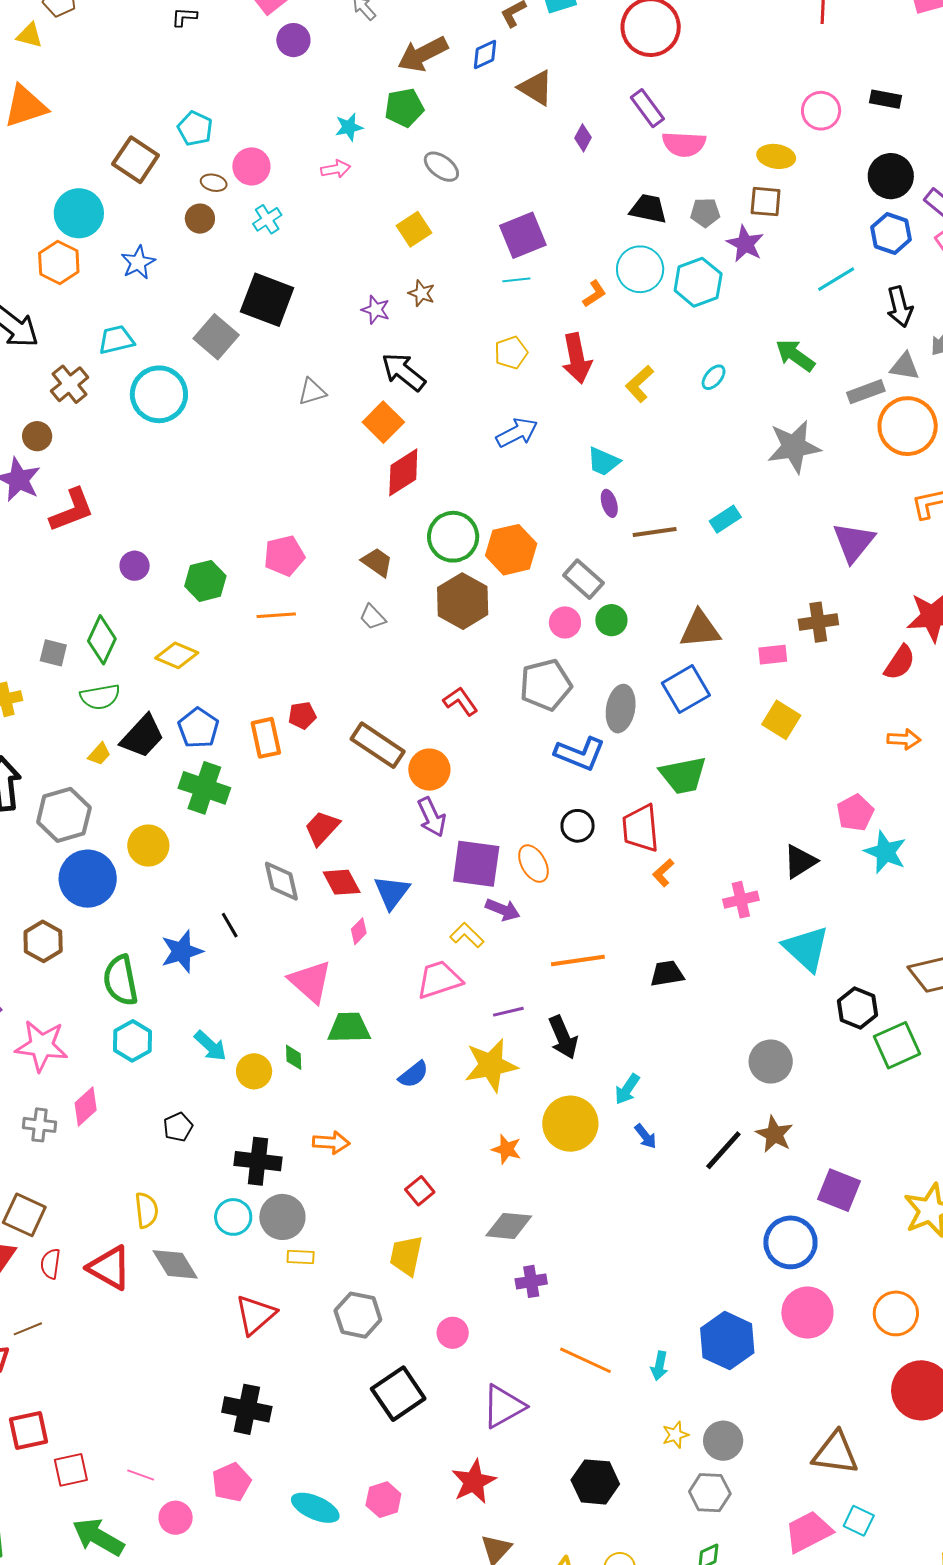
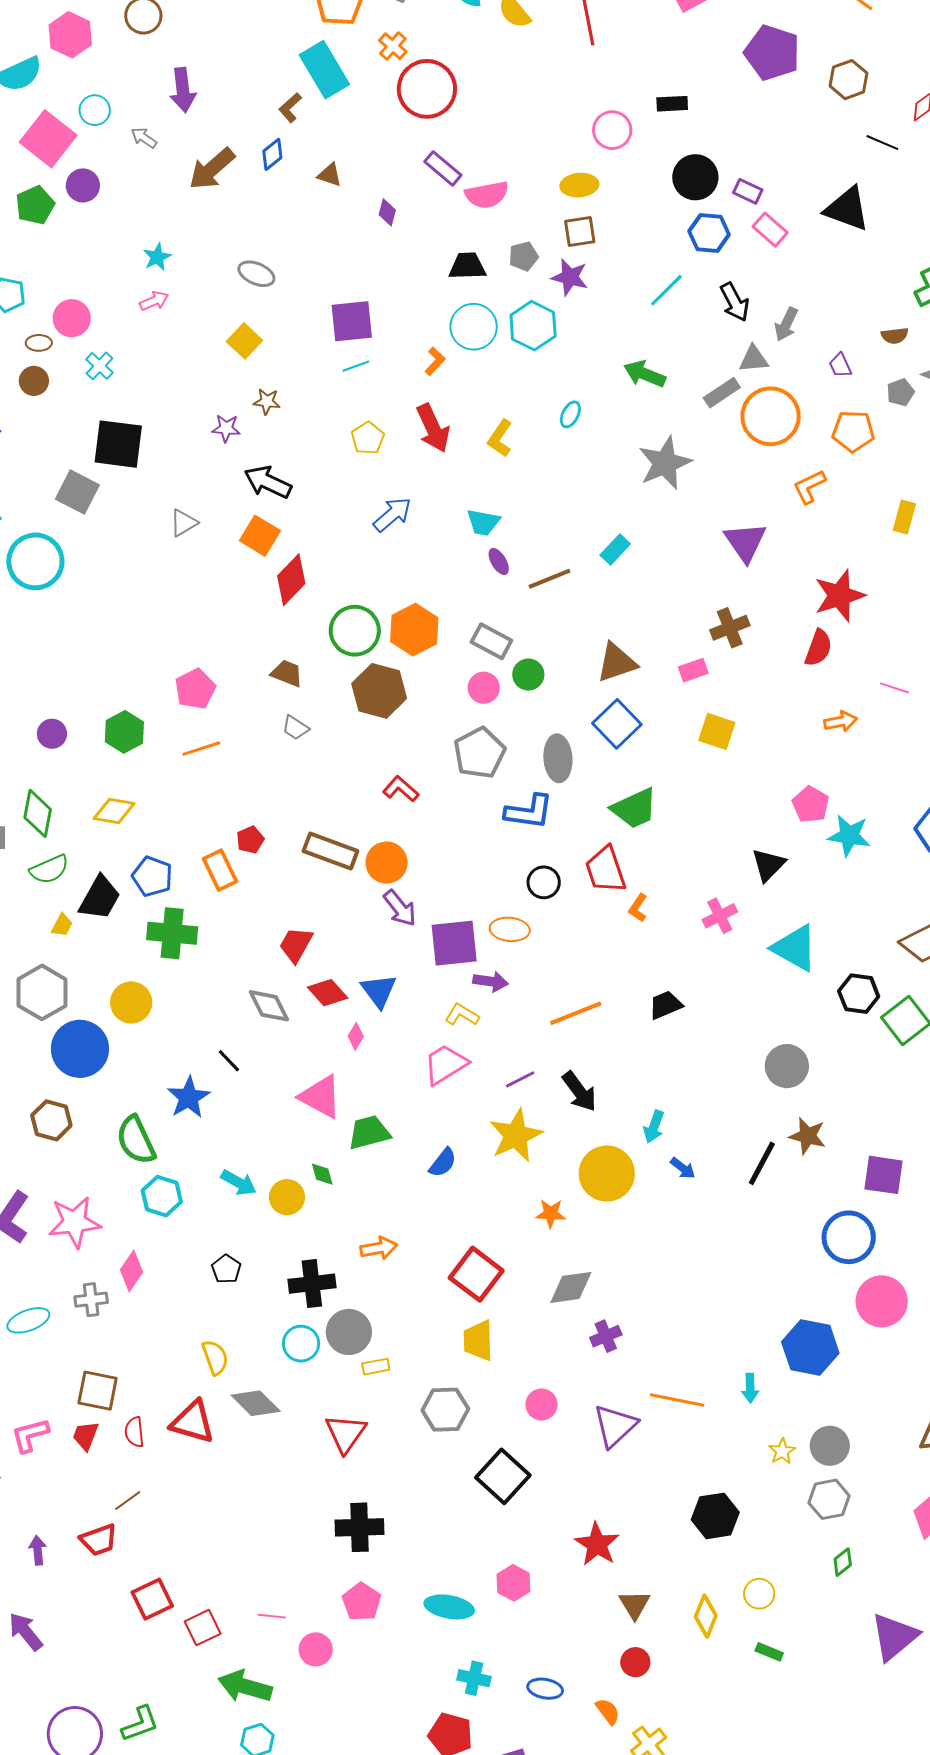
brown triangle: (536, 88) -> (330, 175), size x0.7
green pentagon: (404, 108) -> (35, 205), moved
purple square: (523, 235) -> (352, 321), turned 30
orange ellipse: (533, 864) -> (510, 929), turned -42
red square: (420, 1191) -> (476, 1274), size x1.8
purple triangle: (503, 1406) -> (615, 1426), moved

